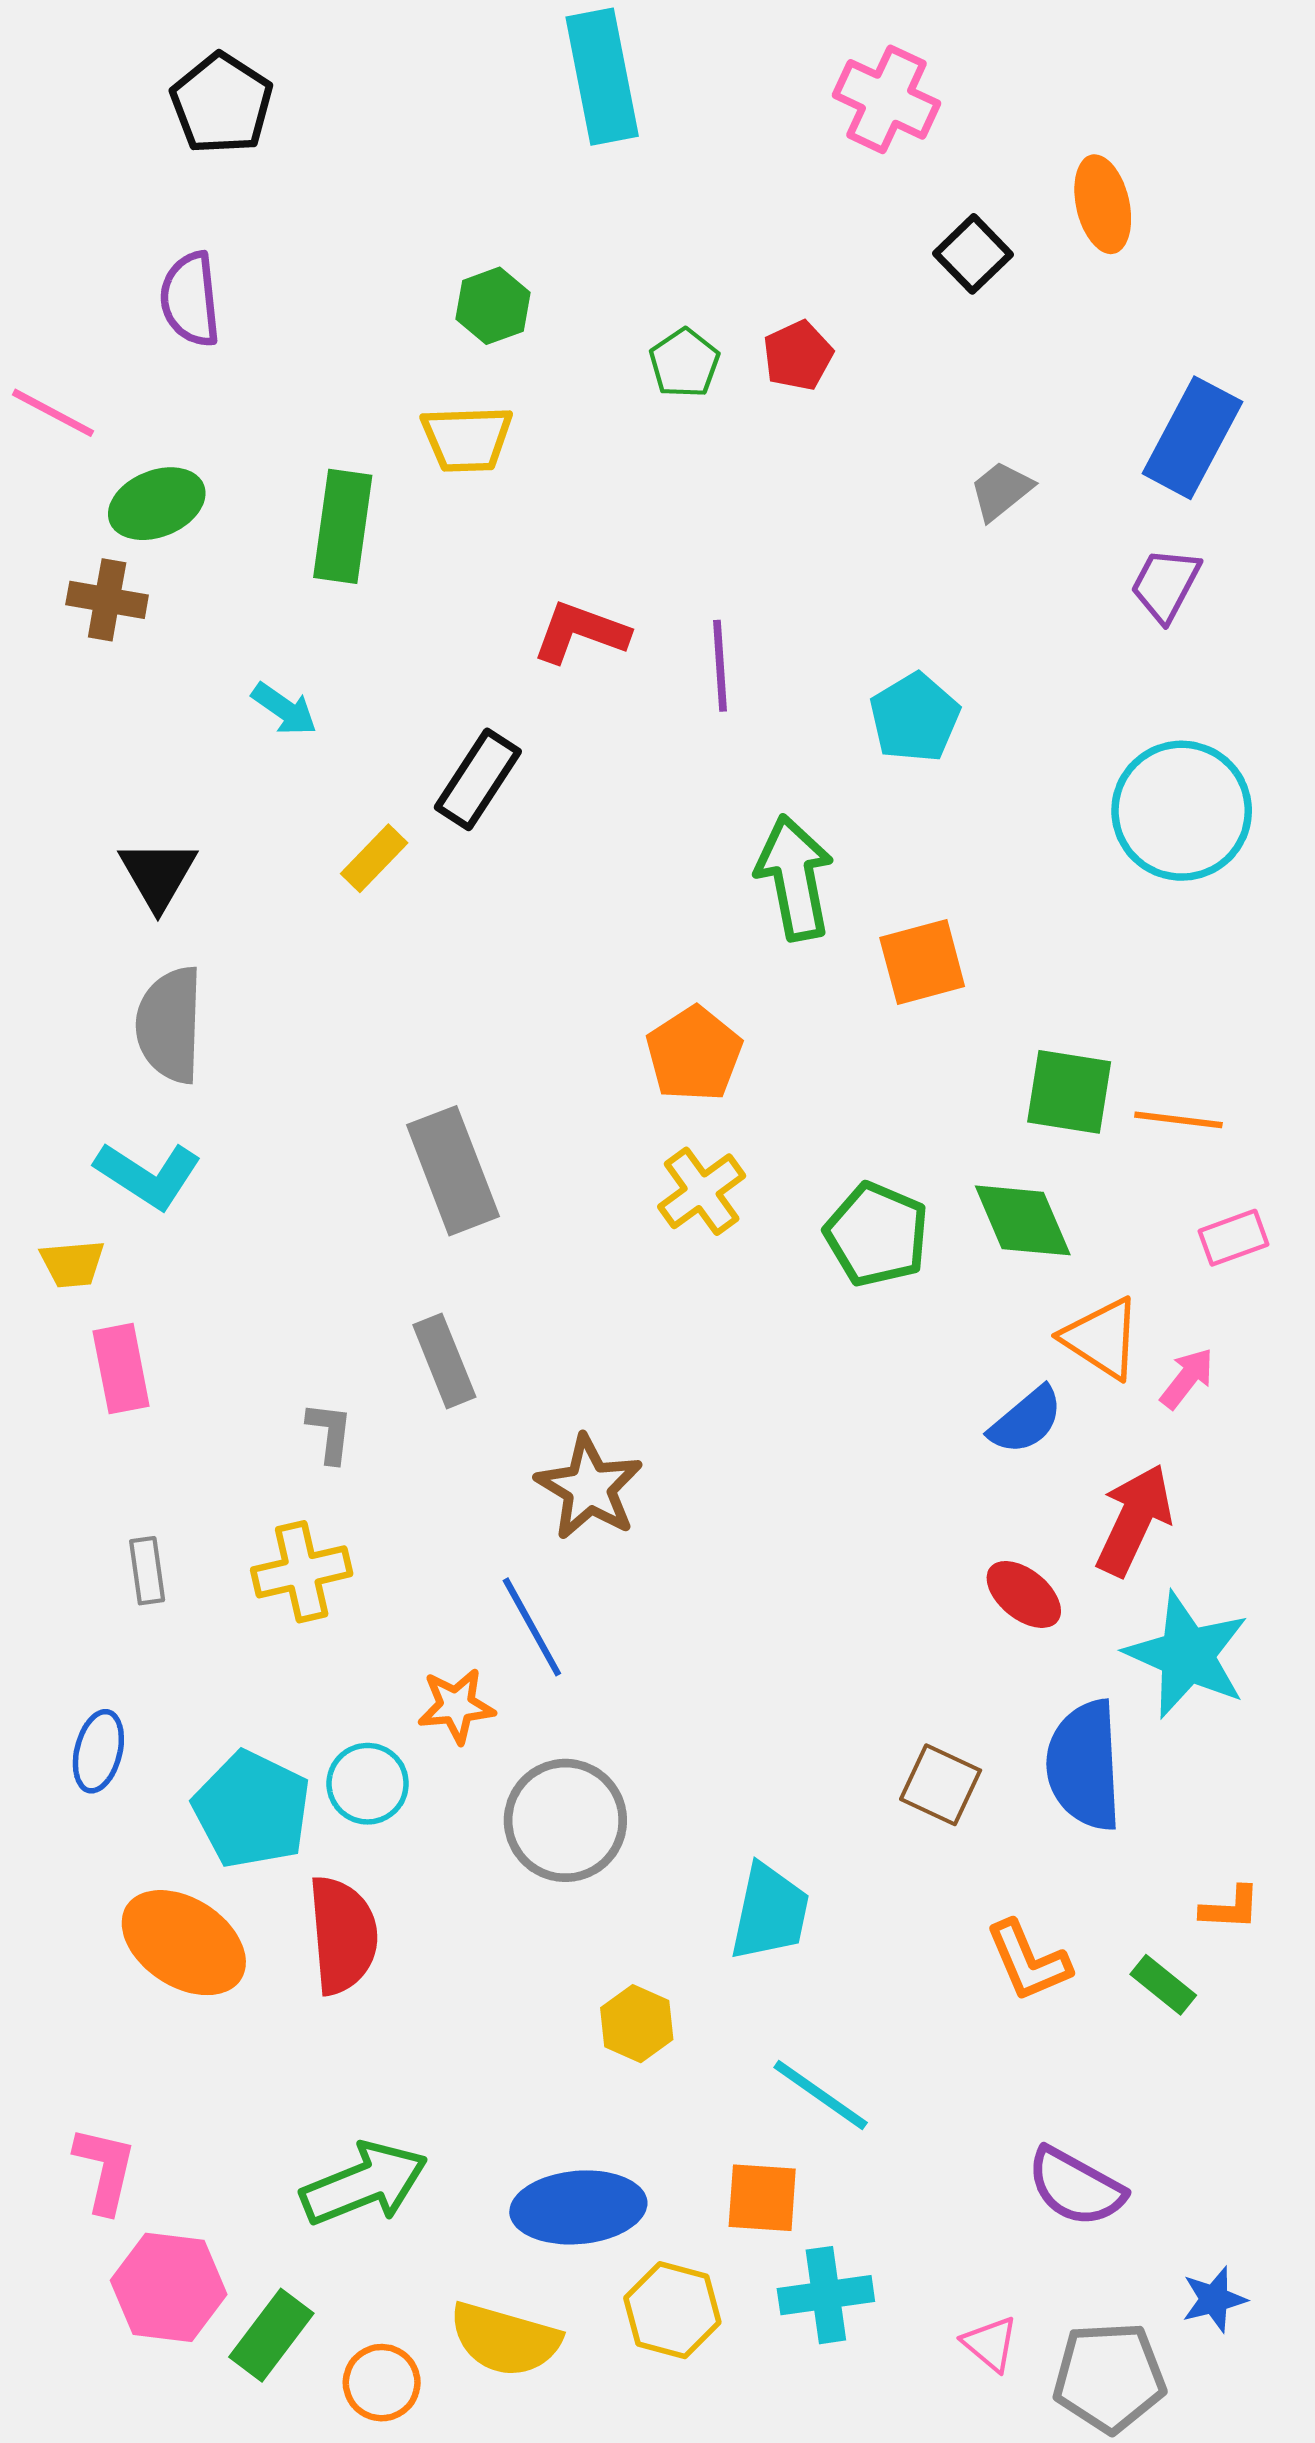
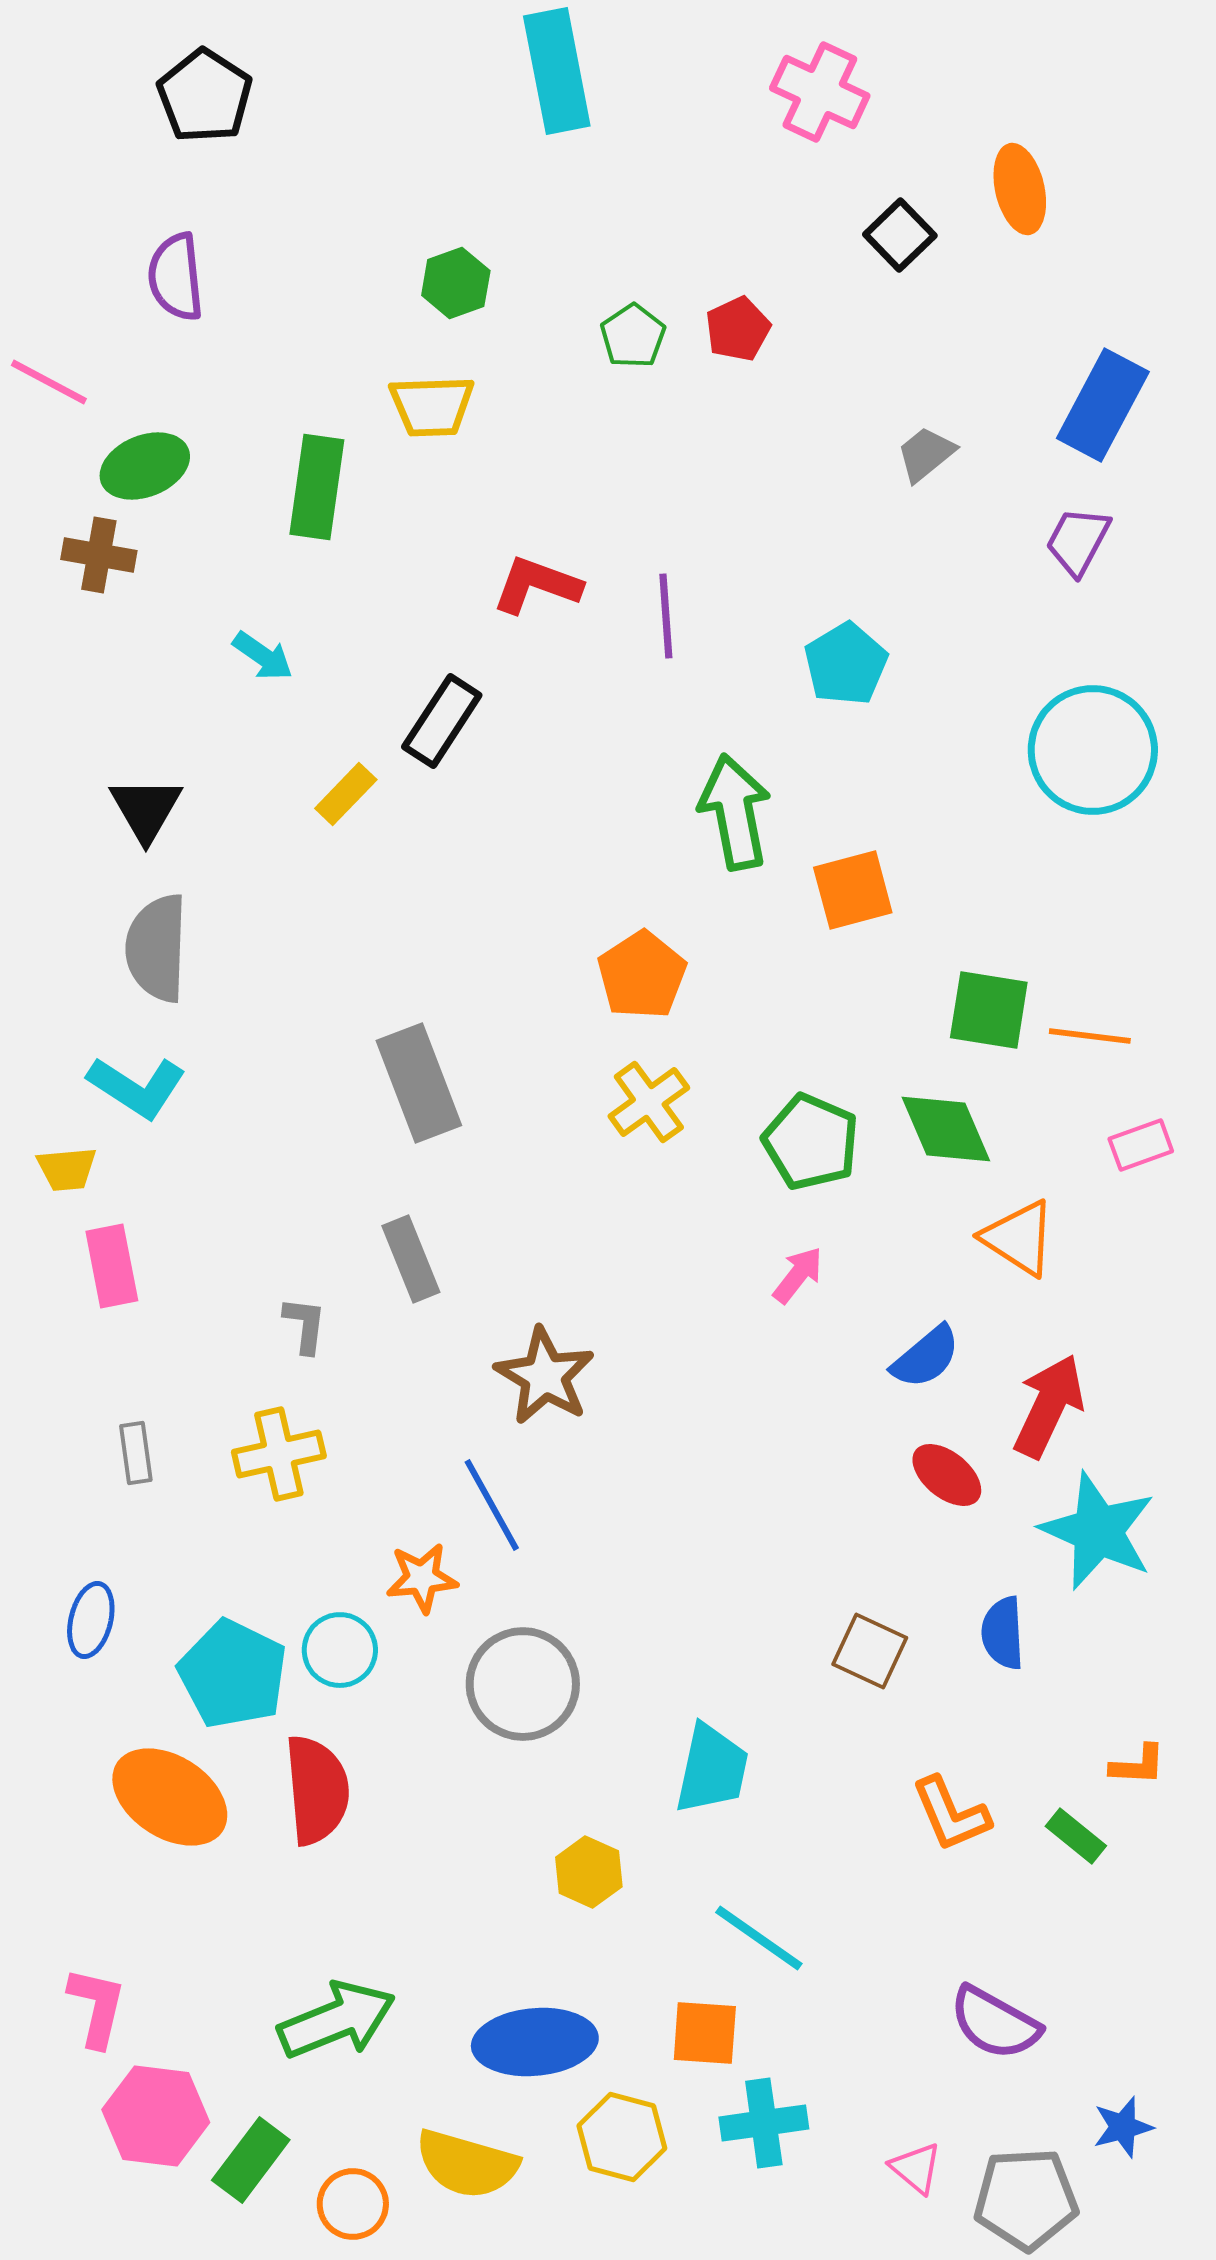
pink arrow: (1187, 1378) -> (798, 1275), moved
blue semicircle: (1026, 1420) -> (926, 1357), moved
blue semicircle: (1084, 1765) -> (1003, 1633), size x0.6

